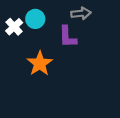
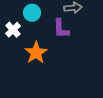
white cross: (14, 27) -> (13, 30), moved

